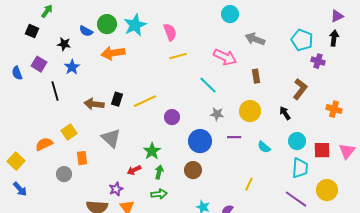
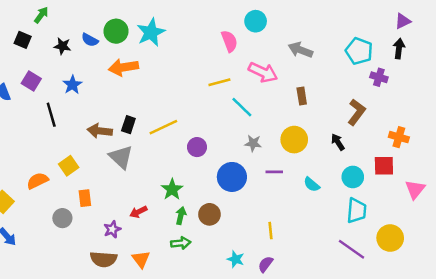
cyan circle: (230, 14) -> (256, 21), moved
pink semicircle: (170, 32) -> (229, 41), moved
black star: (64, 44) -> (62, 46), moved
yellow line: (178, 56) -> (219, 82), moved
gray triangle: (111, 138) -> (121, 157), moved
red square: (322, 150) -> (384, 166), moved
red arrow: (134, 170) -> (138, 212), moved
brown circle: (193, 170) -> (209, 214), moved
yellow line: (249, 184) -> (271, 231), moved, turned -32
purple star: (116, 189) -> (112, 229), moved

